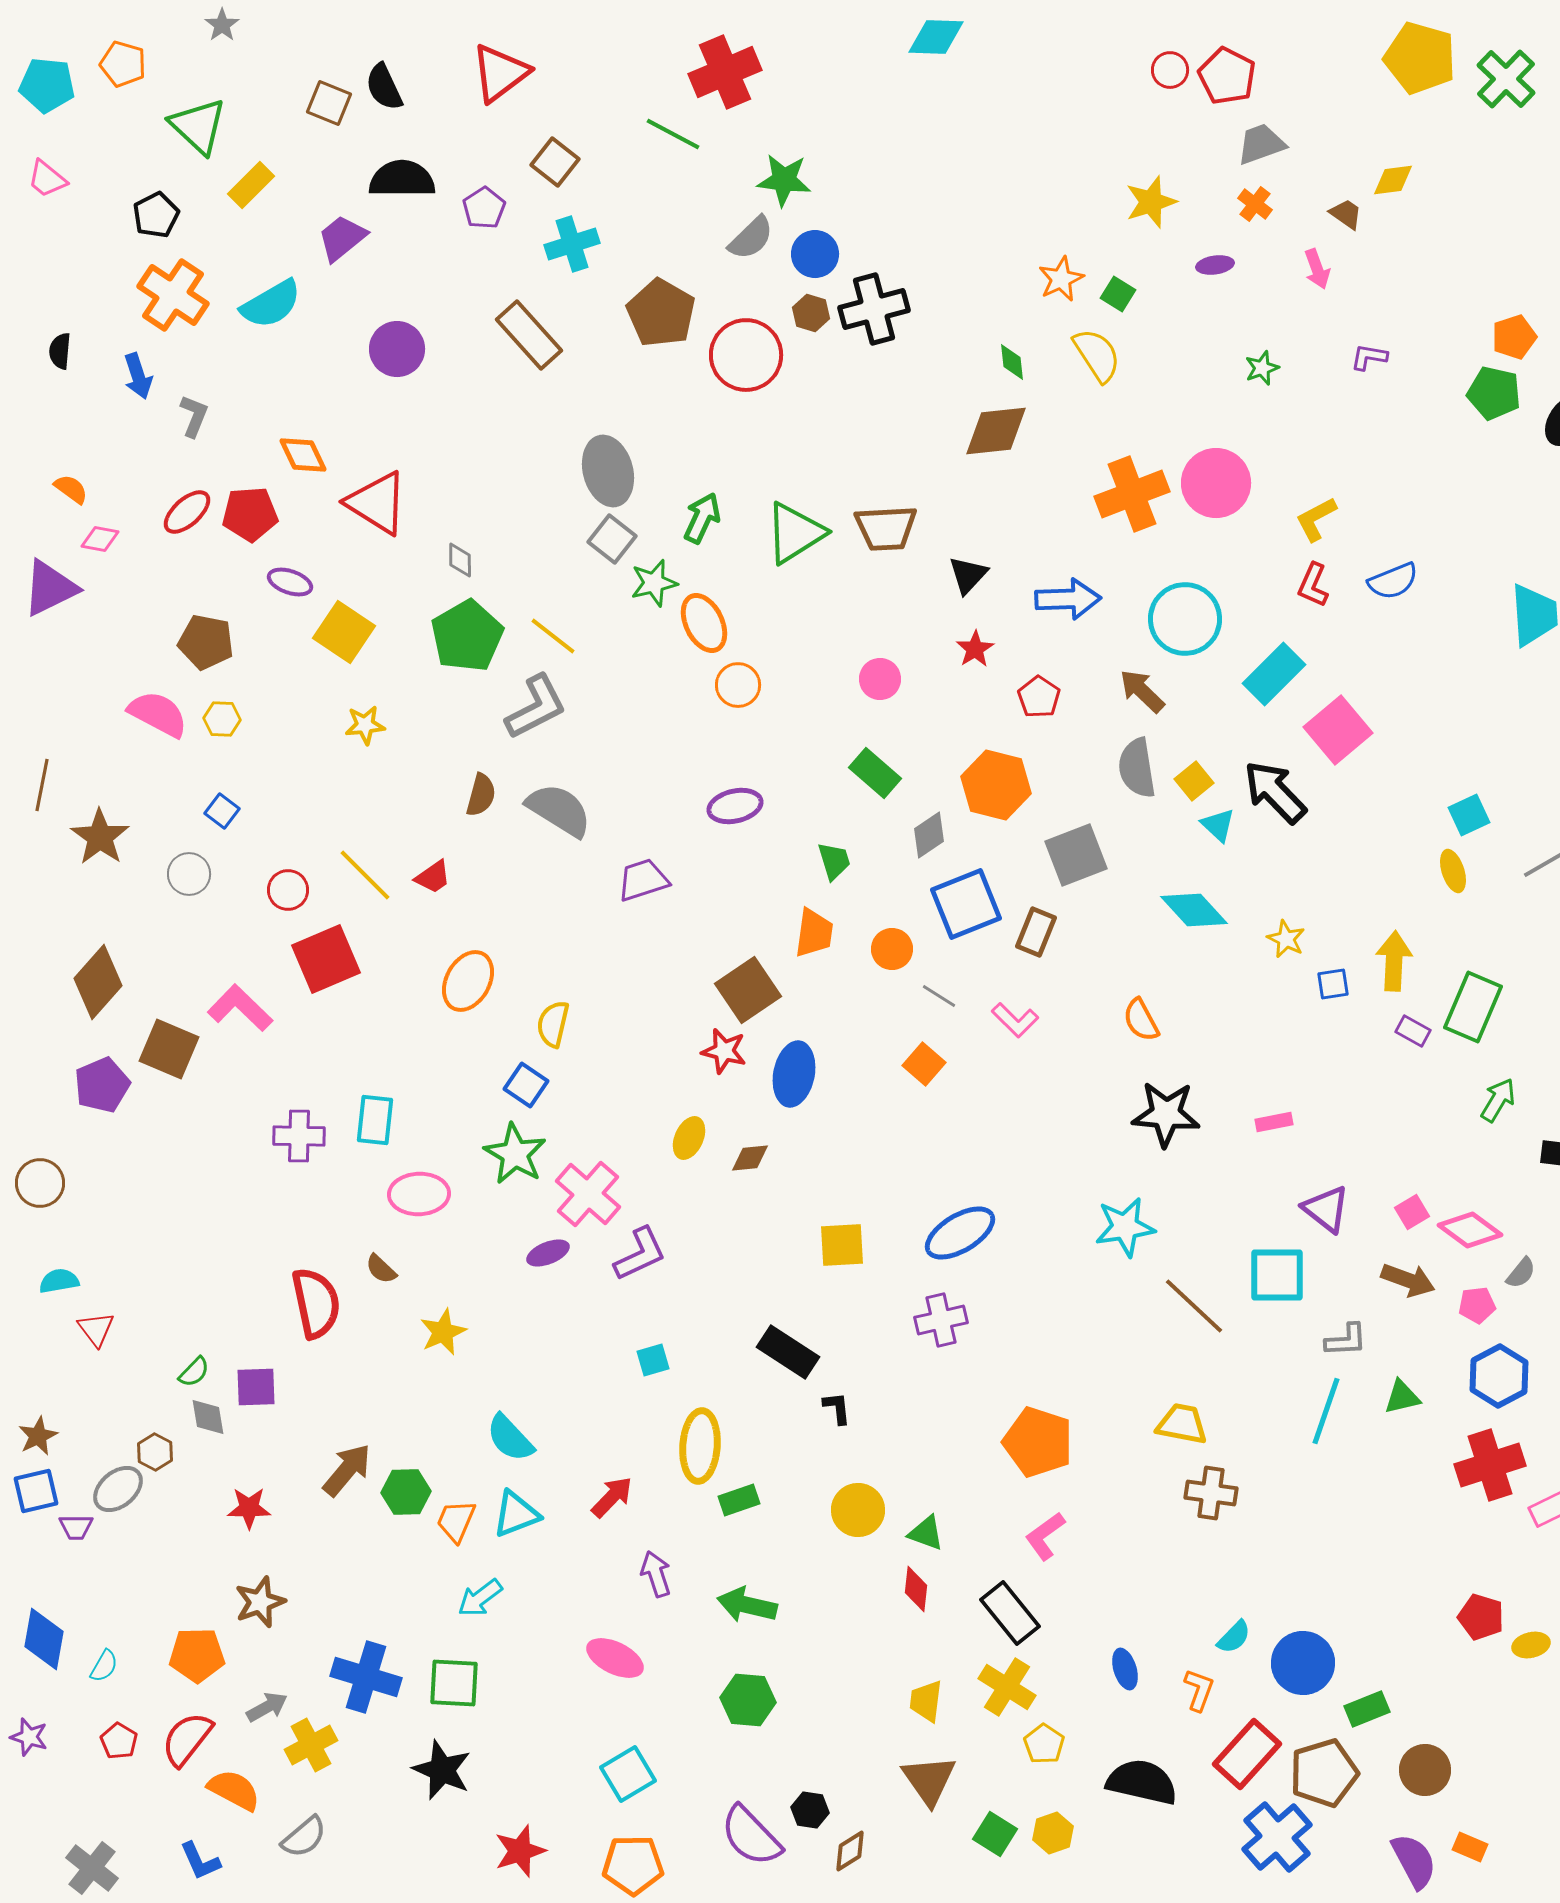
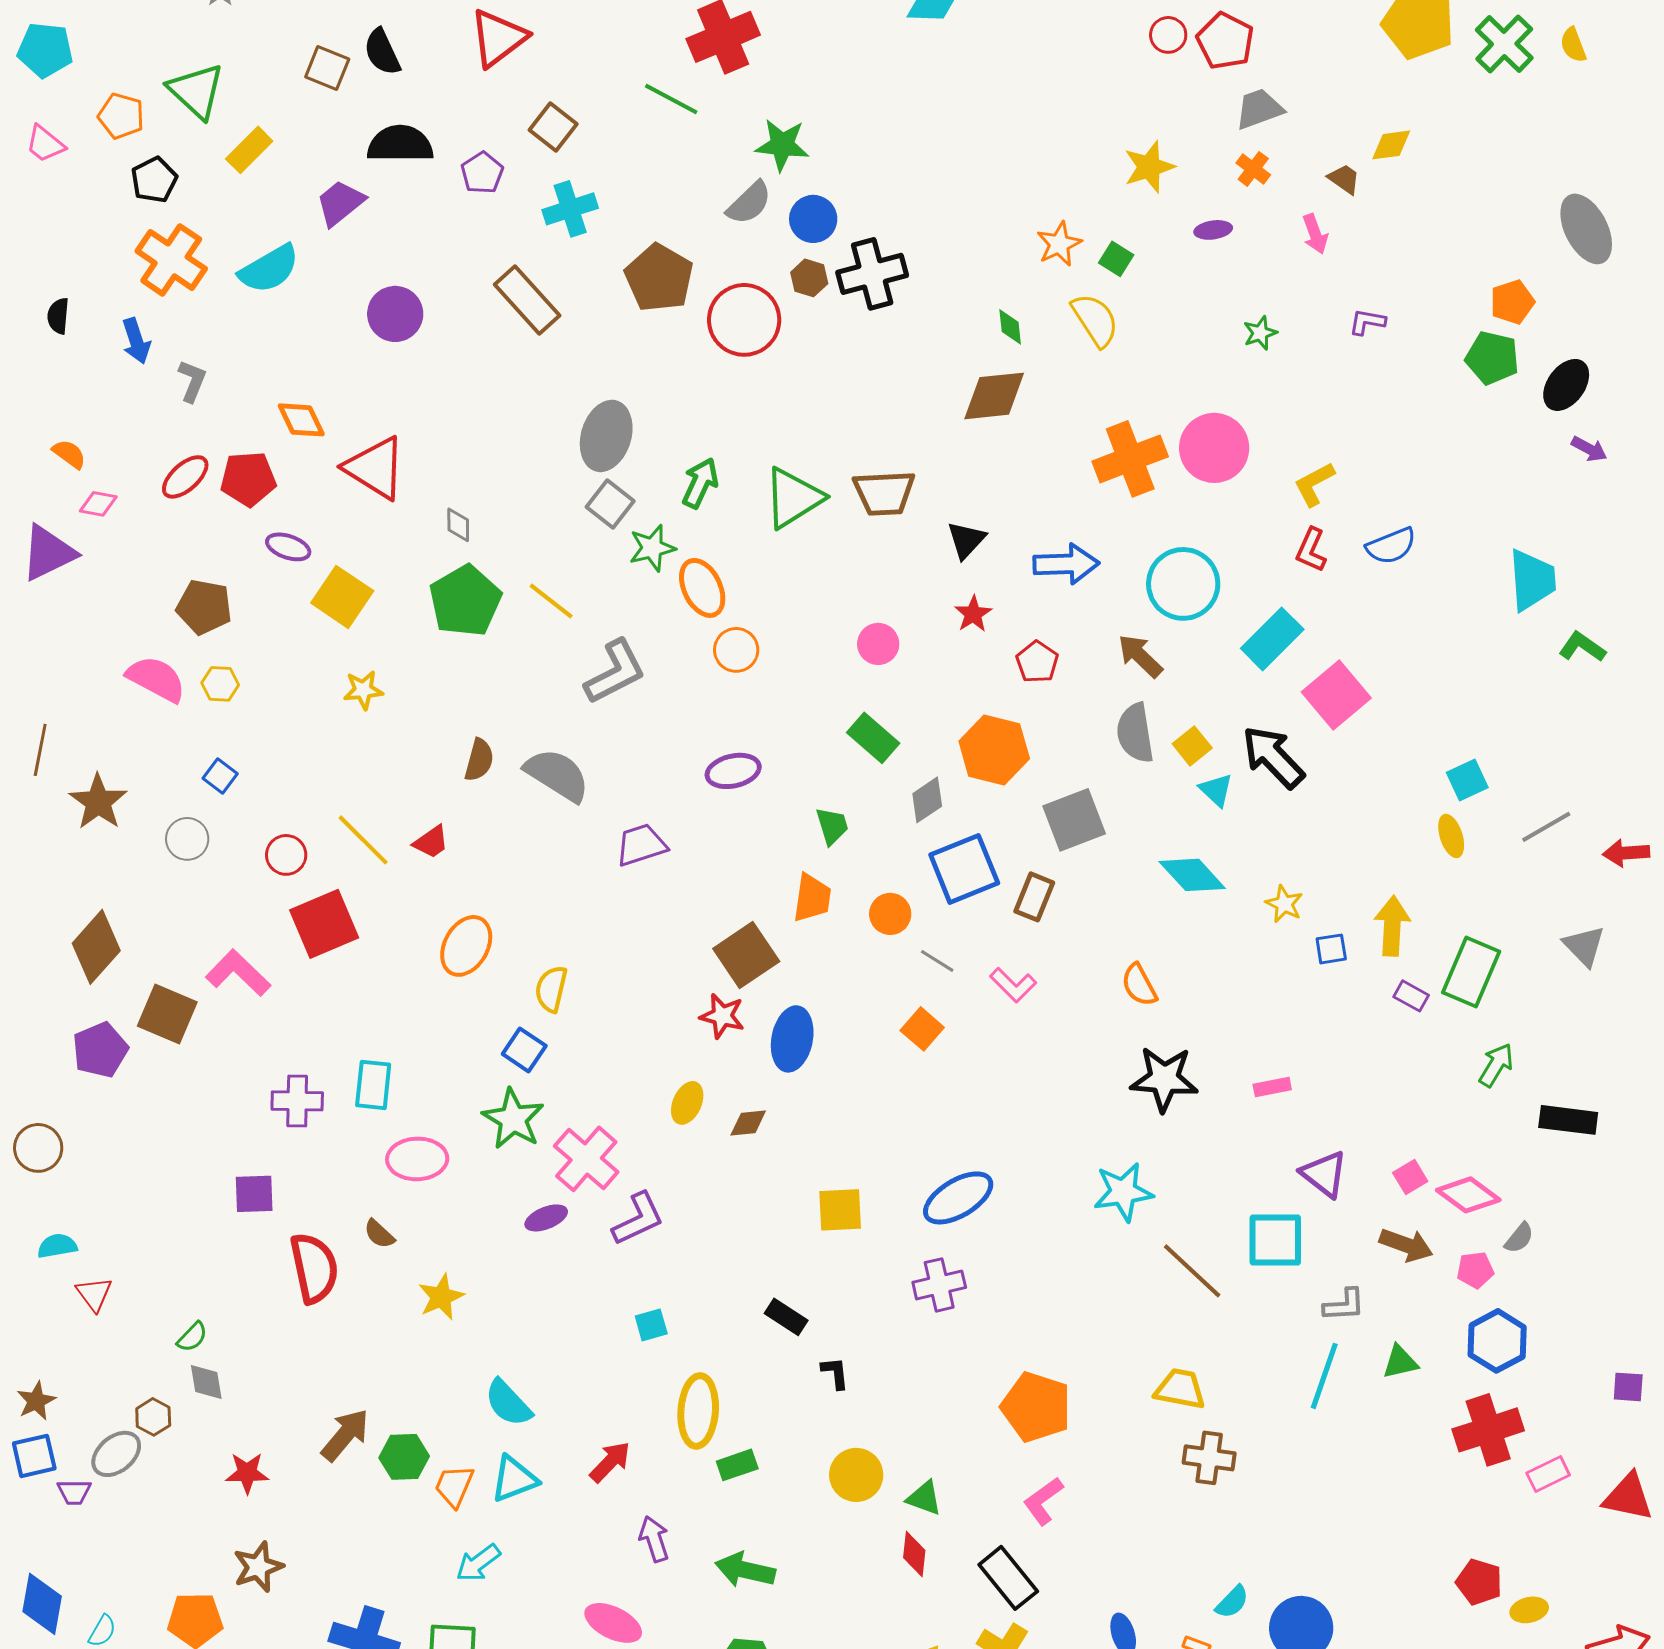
orange pentagon: (123, 64) -> (121, 116), moved
gray ellipse: (608, 471) -> (606, 436), turned 32
gray L-shape: (536, 707) -> (615, 672), moved
black rectangle: (788, 1352) -> (786, 1317), size x0.7
purple square: (256, 1387) -> (254, 1194), moved

